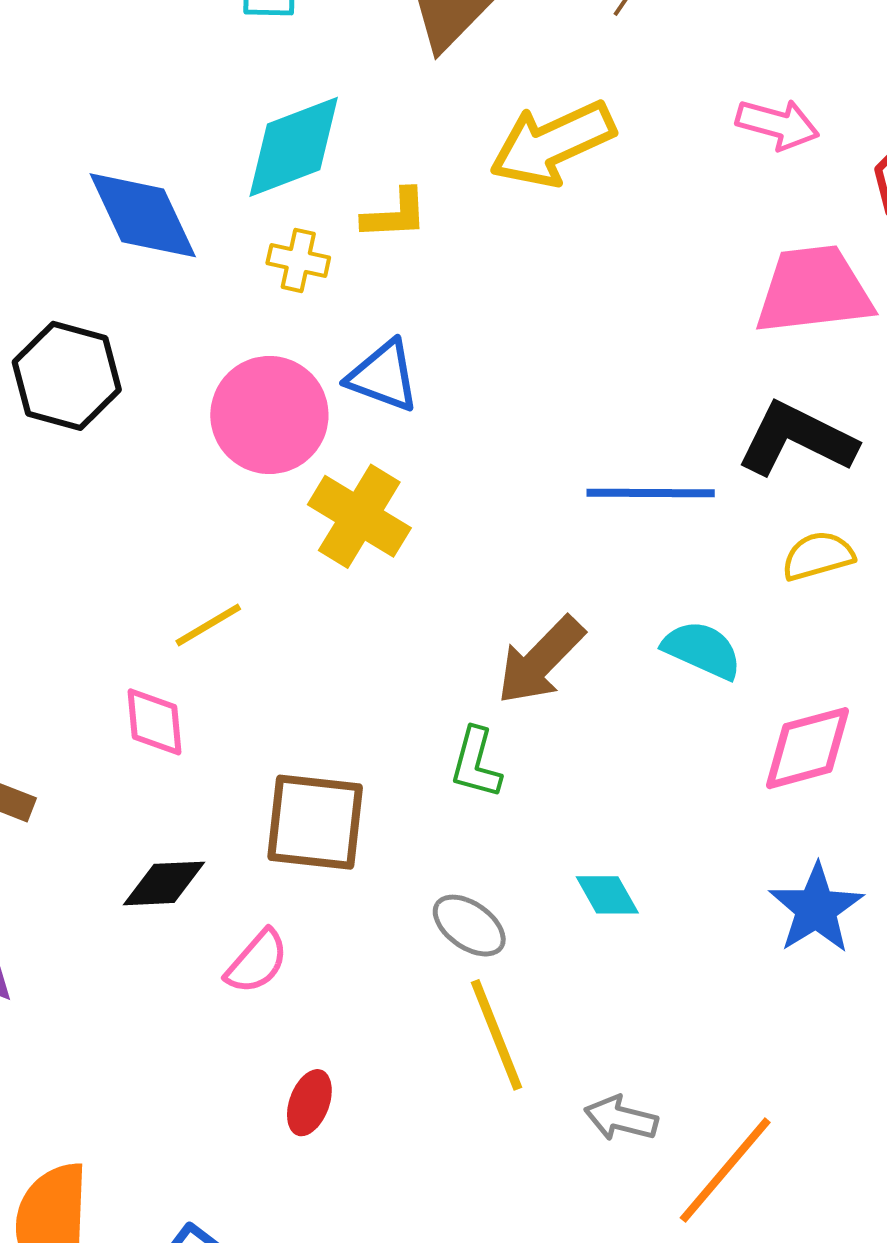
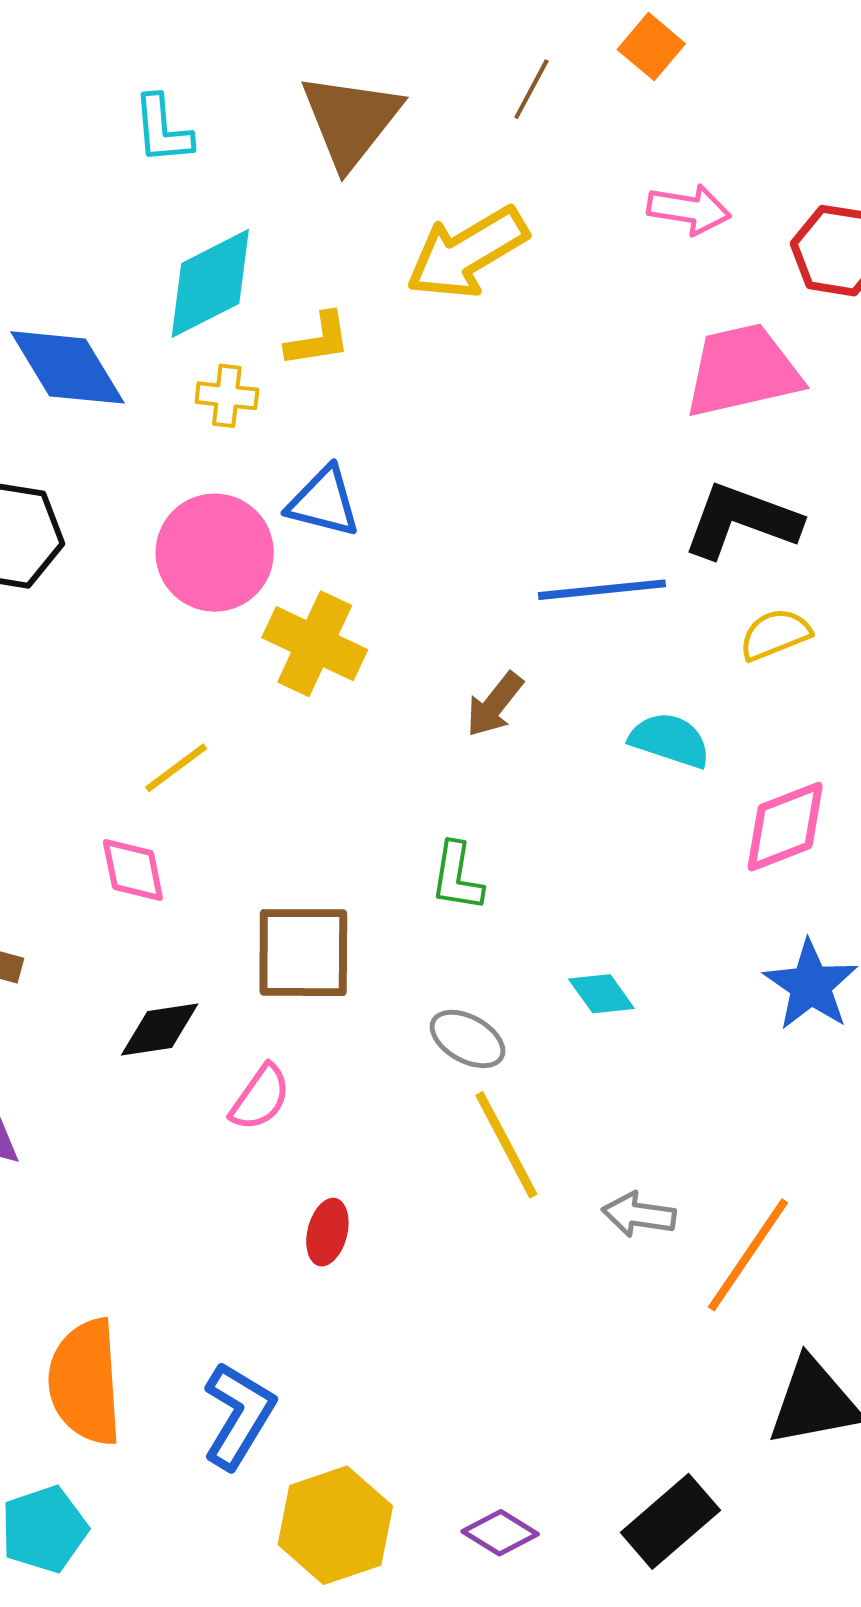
brown arrow: (540, 660) -> (495, 704), moved, size x0.7

